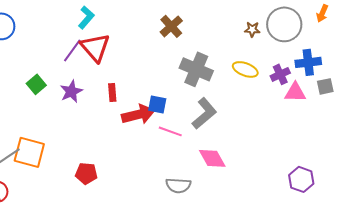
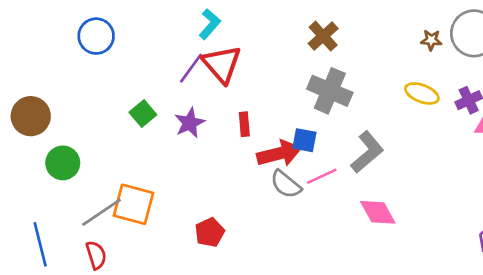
gray cross: (196, 69) -> (330, 91), moved
pink line: (170, 131) -> (322, 176), turned -45
red pentagon: (86, 173) -> (210, 232), turned -30
gray semicircle: (178, 185) -> (286, 184), moved, turned 35

